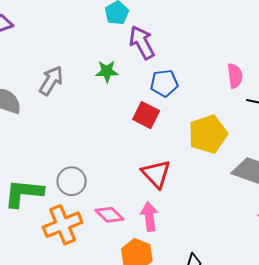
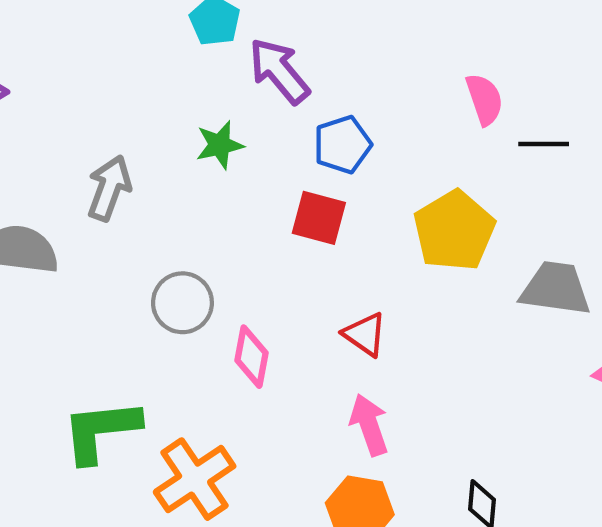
red triangle: (156, 174) -> (365, 334), size x0.7
gray circle: (72, 181) -> (182, 303), moved
pink diamond: (109, 215) -> (251, 357), moved, turned 68

